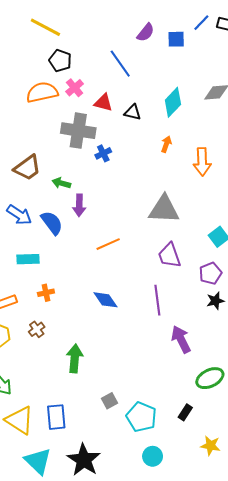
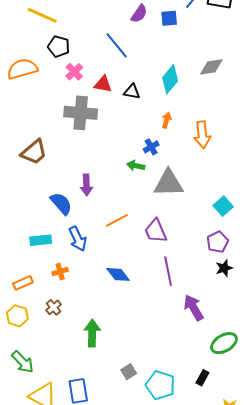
orange semicircle: (42, 92) -> (22, 69), moved
blue cross: (103, 153) -> (151, 147), moved
green arrow: (61, 183) -> (136, 166), moved
blue arrow: (19, 215) -> (78, 239), moved, turned 35
purple trapezoid: (169, 255) -> (156, 231), moved

